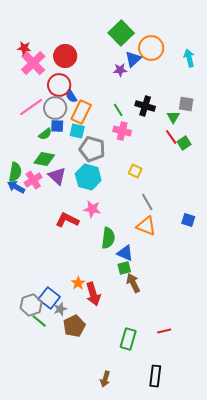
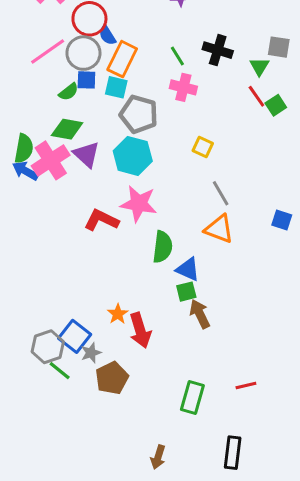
pink cross: (33, 180) -> (51, 160), size x1.4
pink star: (92, 209) -> (139, 204), size x1.4

